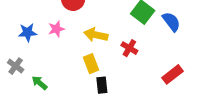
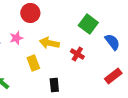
blue semicircle: (171, 22) -> (112, 42), moved
yellow rectangle: (91, 64) -> (33, 63), moved

